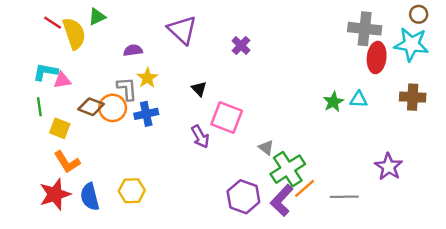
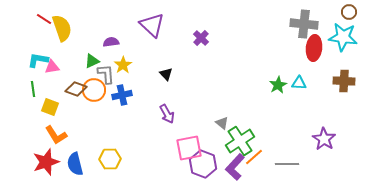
green triangle: (97, 17) -> (92, 61), moved
pink square: (227, 118) -> (189, 148), moved, turned -32

